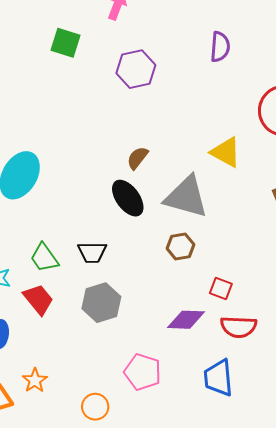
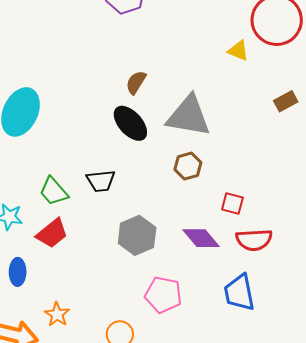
yellow triangle: (226, 152) -> (238, 51), moved, size x0.7
red trapezoid: (38, 299) -> (52, 233), turned 96
gray hexagon: (101, 303) -> (137, 235), moved
purple diamond: (186, 320) -> (201, 238), turned 54

